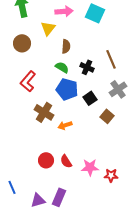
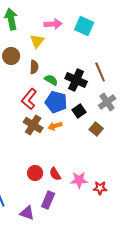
brown semicircle: (66, 46) -> (34, 67), moved
black cross: (87, 67) -> (76, 80), size x1.5
red L-shape: (28, 81) -> (29, 99), moved
orange arrow: (65, 125) -> (55, 126), moved
purple rectangle: (59, 197) -> (48, 200), moved
purple triangle: (38, 200) -> (27, 213), turned 35

